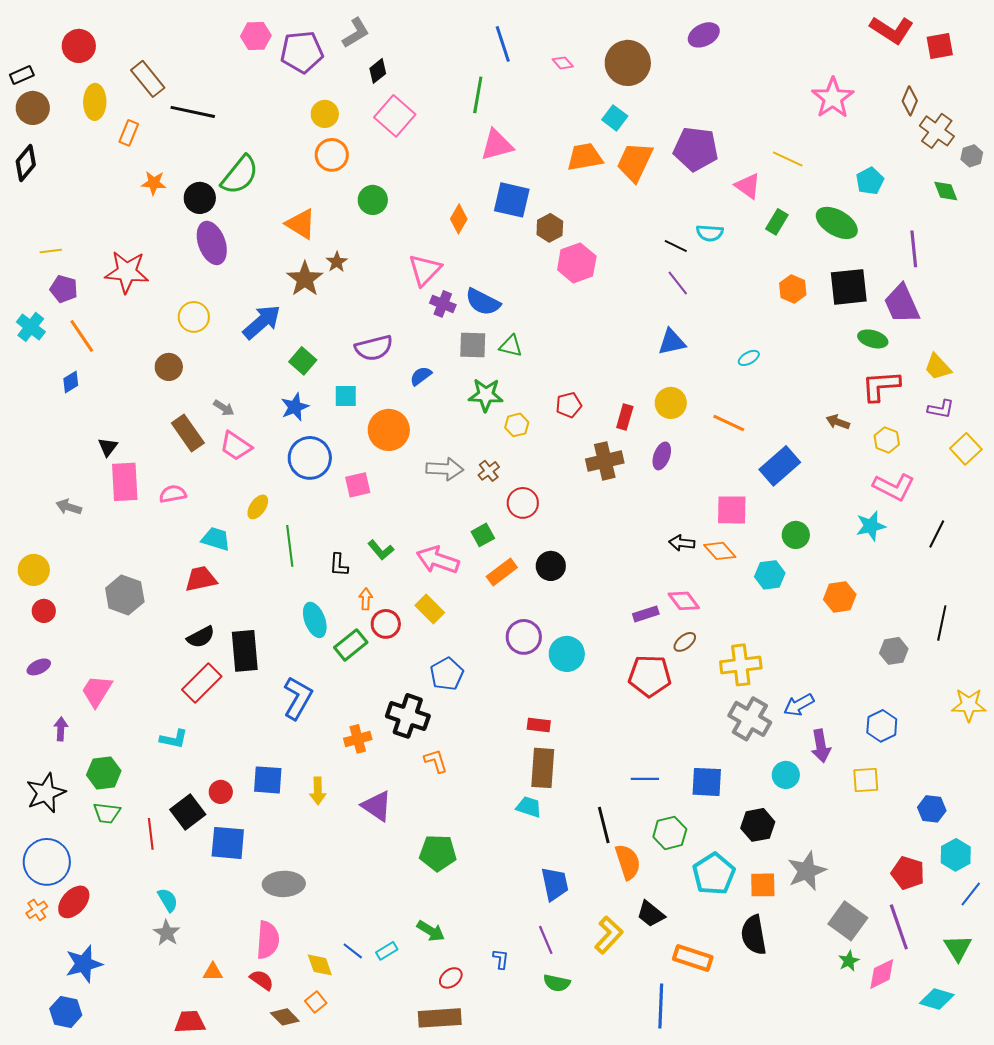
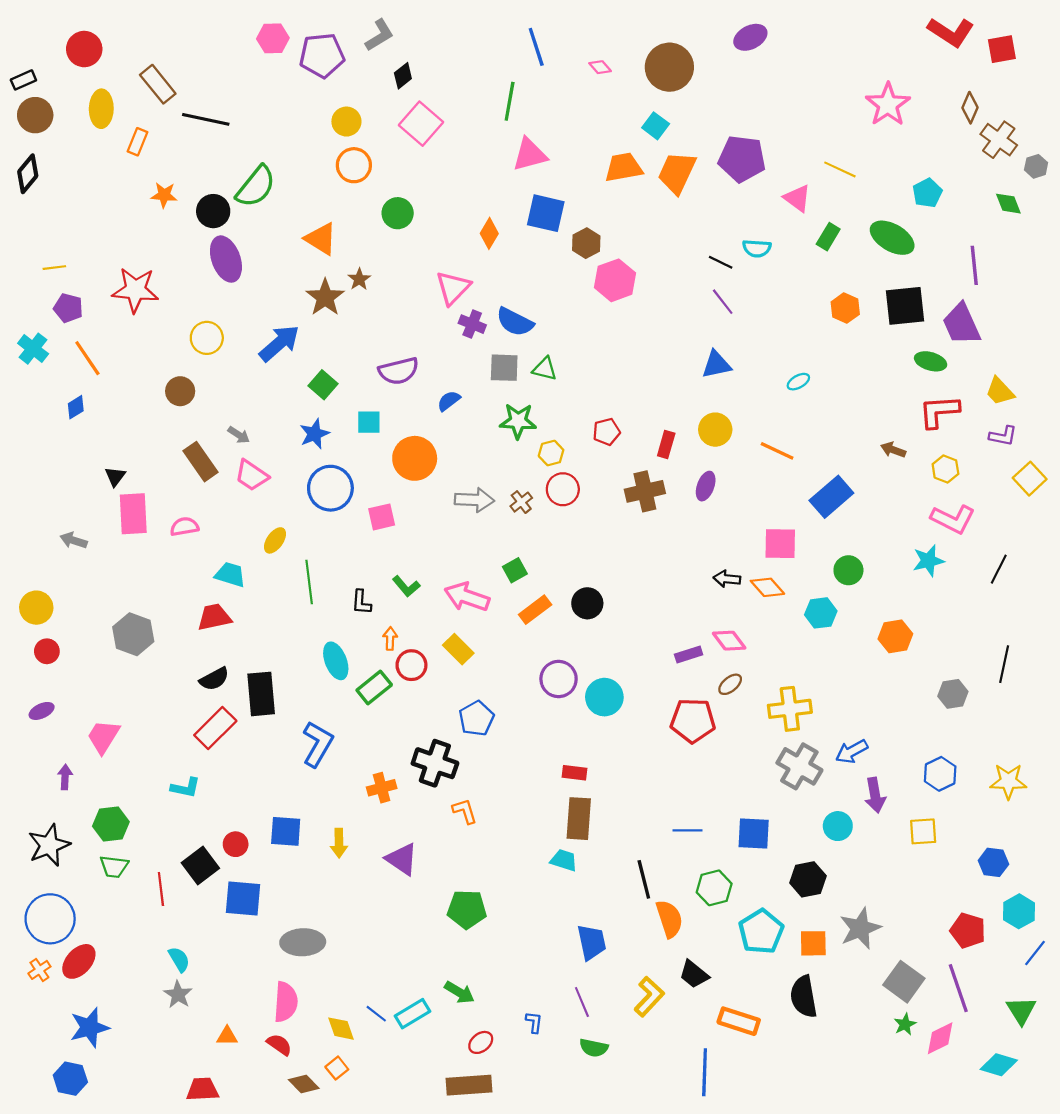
red circle: (523, 503) -> (563, 489), moved
yellow star: (969, 705) -> (1008, 781), moved
cyan rectangle: (387, 951) -> (413, 1014), size x1.5

